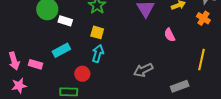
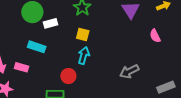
white rectangle: (65, 21) -> (50, 23), turned -32
cyan rectangle: (61, 50) -> (37, 47), moved, turned 48

